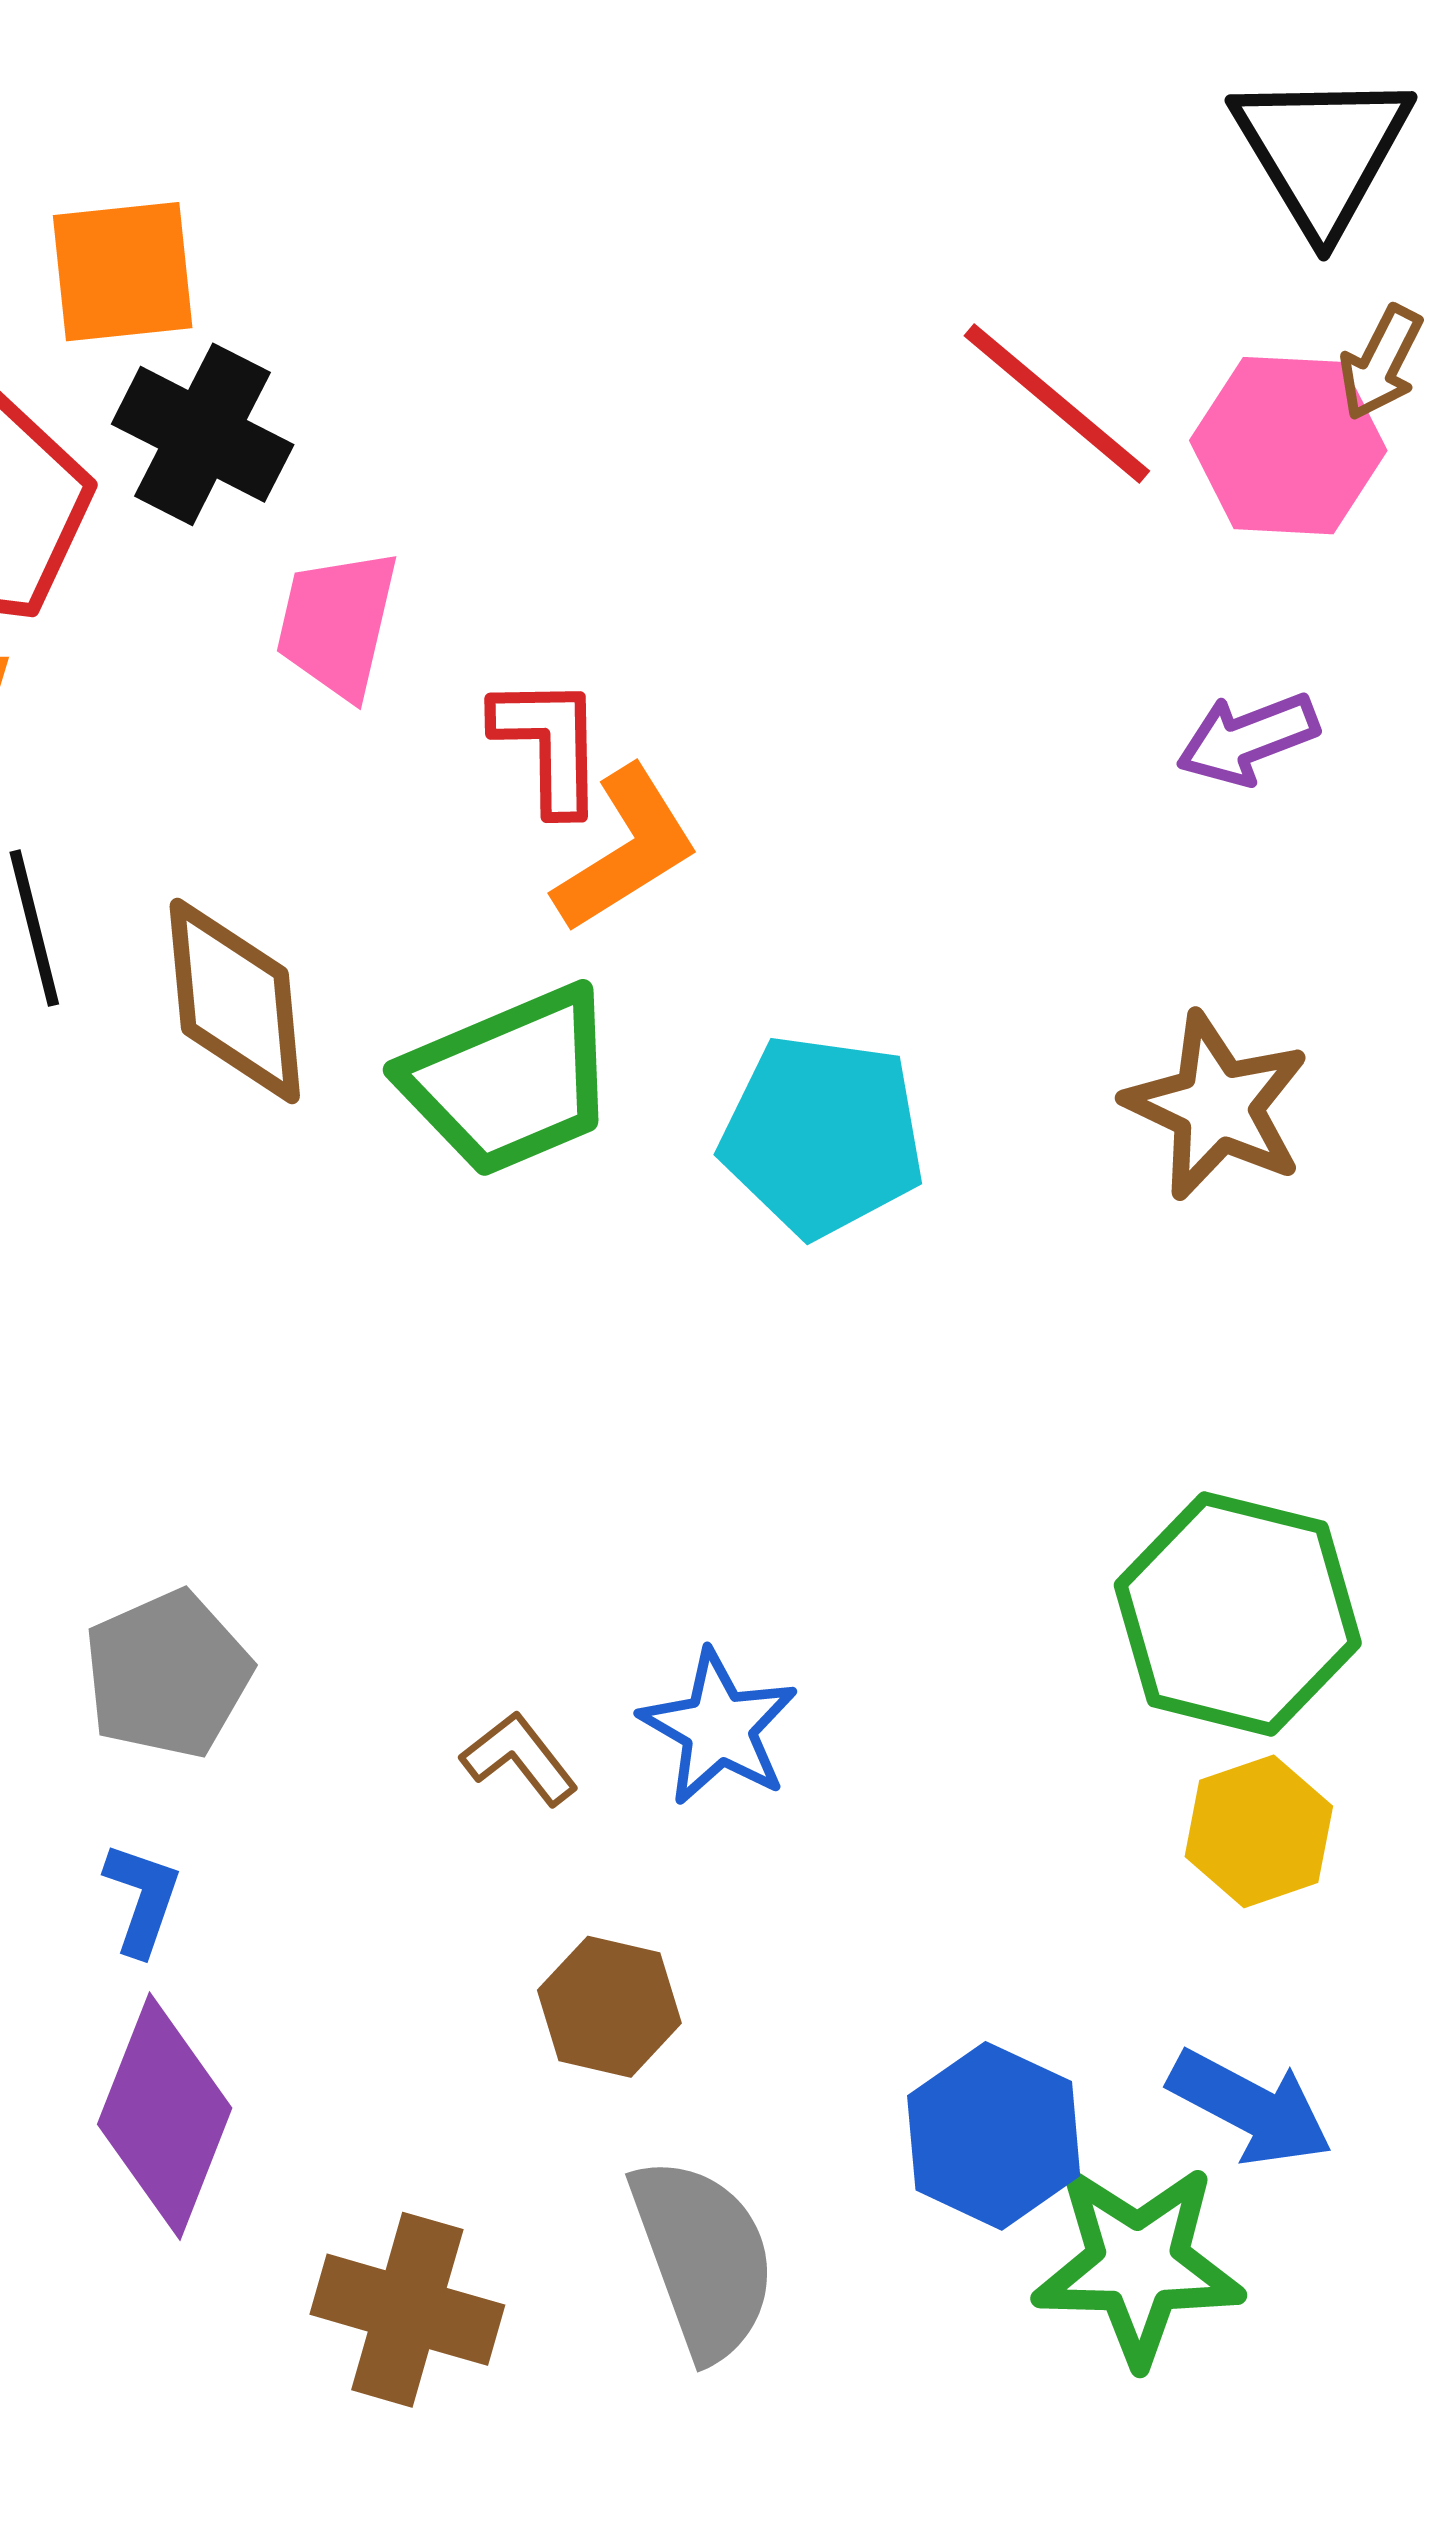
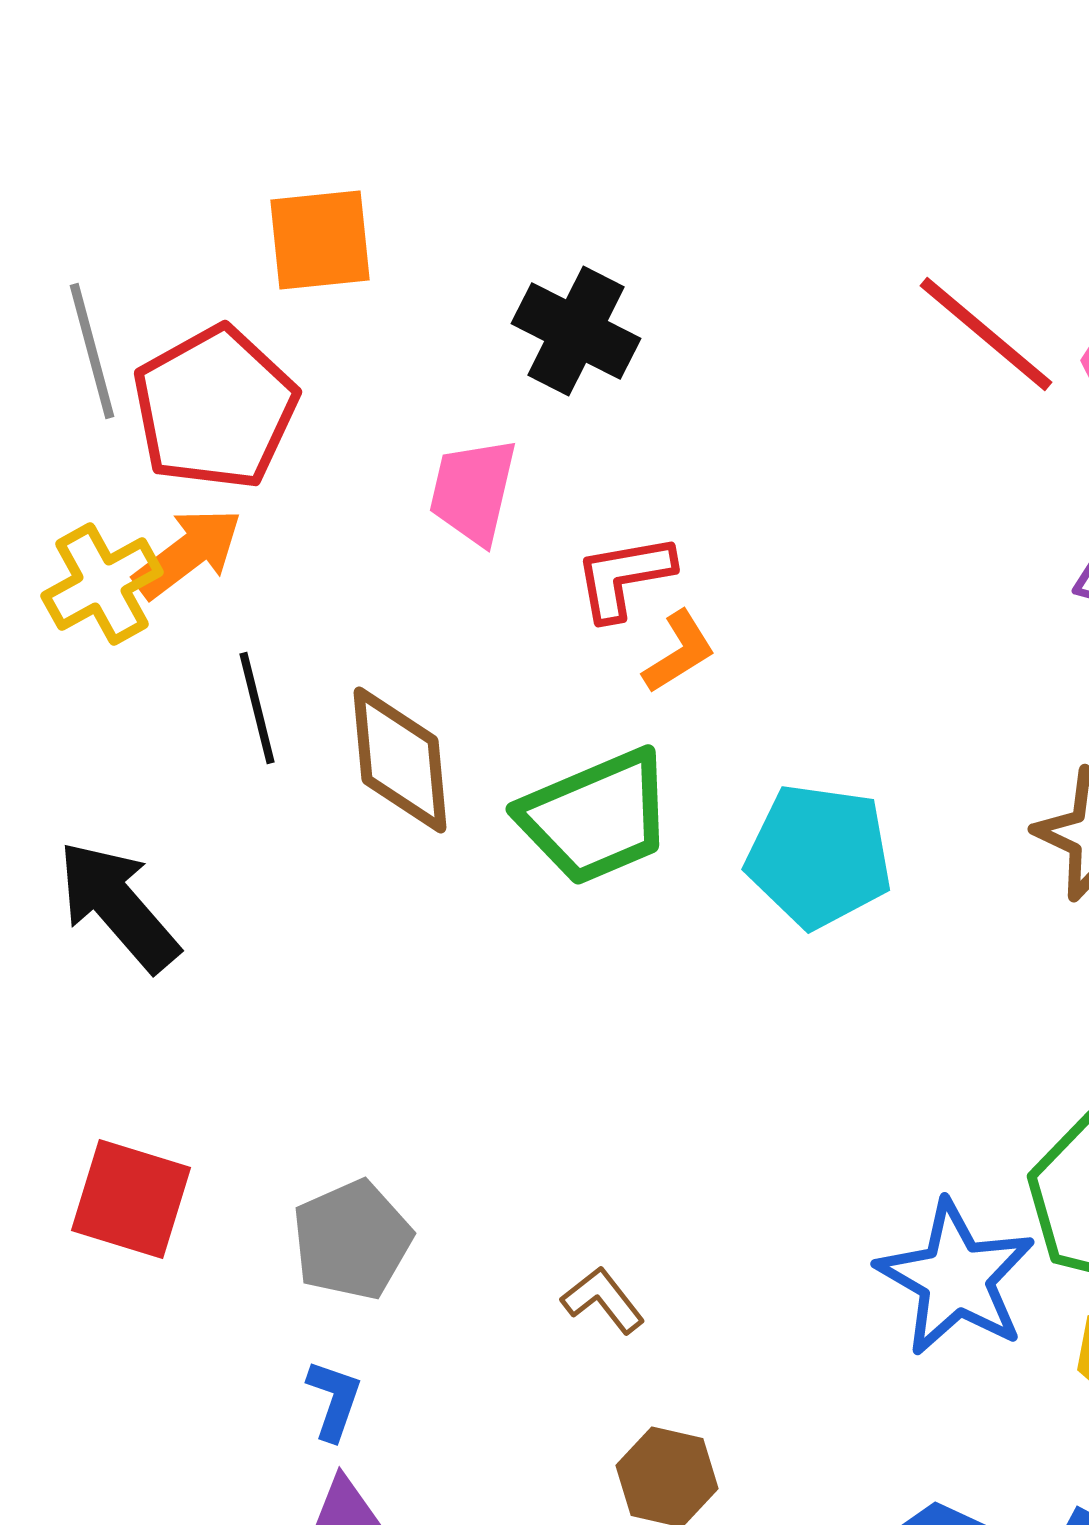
black cross: (203, 434) -> (576, 331), moved
red L-shape: (549, 744) -> (624, 577), turned -99
orange L-shape: (626, 849) -> (679, 652), size x0.7
blue star: (719, 1728) -> (956, 1278), moved, size x1.4

